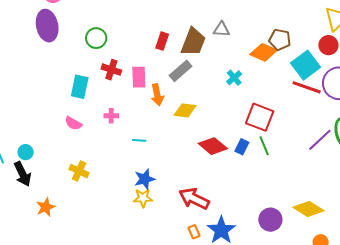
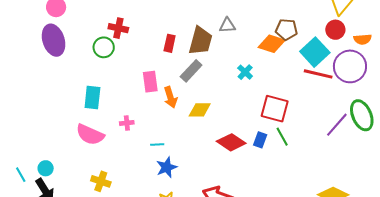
red cross: (111, 70) -> (118, 28), moved
pink semicircle: (73, 123) -> (90, 135), size x1.6
blue star: (145, 179) -> (167, 167), moved

